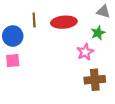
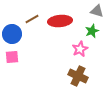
brown line: (34, 20) -> (32, 19), turned 64
brown cross: (95, 80) -> (78, 76), moved, turned 30

